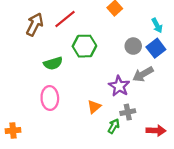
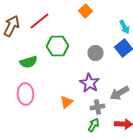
gray circle: (133, 46) -> (96, 53), moved
gray arrow: (143, 74) -> (120, 93), moved
green arrow: (114, 126) -> (94, 125), moved

